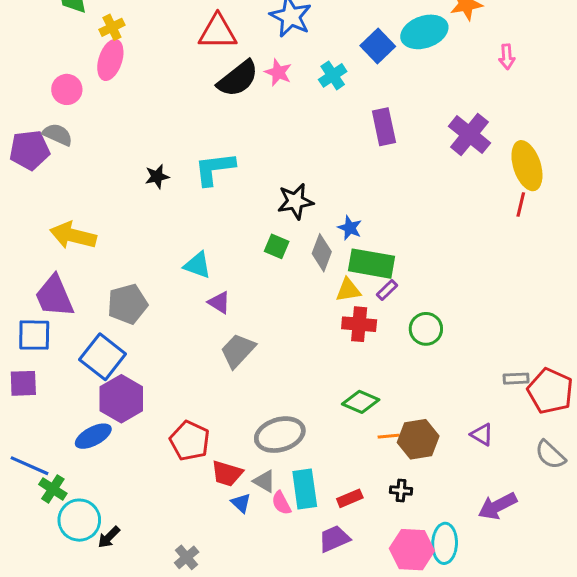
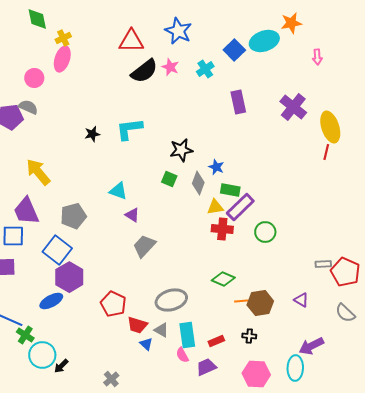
yellow arrow: (73, 236) -> (38, 172), turned 36
green rectangle: (372, 264) -> (230, 190), size x0.7
purple rectangle: (387, 290) -> (240, 207), size x2.0
pink semicircle: (281, 503) -> (182, 355), moved
cyan ellipse: (445, 543) -> (295, 368), moved

